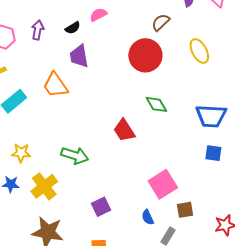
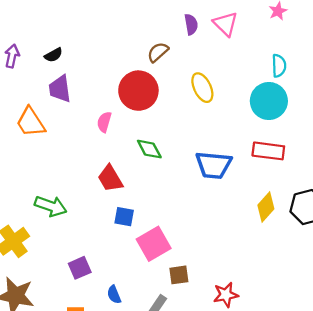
pink semicircle: (98, 15) -> (104, 122), moved, turned -48
blue square: (213, 153) -> (124, 217), moved
blue semicircle: (148, 217) -> (114, 295), moved

